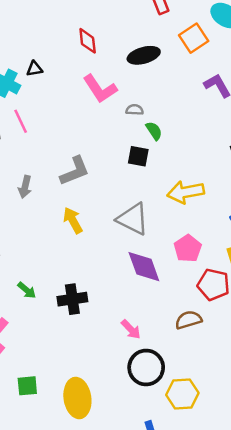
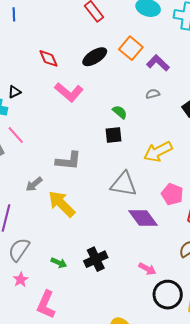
orange square: (194, 38) -> (131, 48), moved
gray semicircle: (135, 110) -> (153, 94), moved
gray L-shape: (75, 171) -> (68, 161), turned 44
gray arrow: (25, 187) -> (34, 184), turned 54
yellow arrow: (73, 220) -> (62, 204), moved, size x1.4

